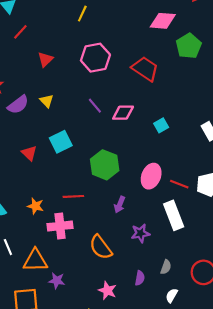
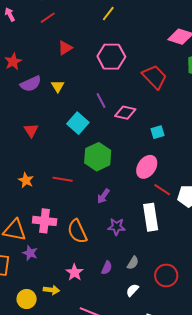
cyan square: (61, 142) -> (78, 123), moved, turned -35
pink ellipse: (151, 176) -> (147, 167), moved
pink cross: (60, 226) -> (45, 221), moved

